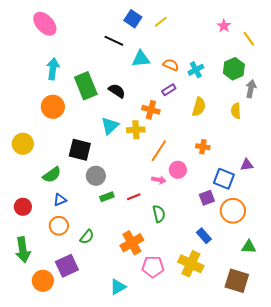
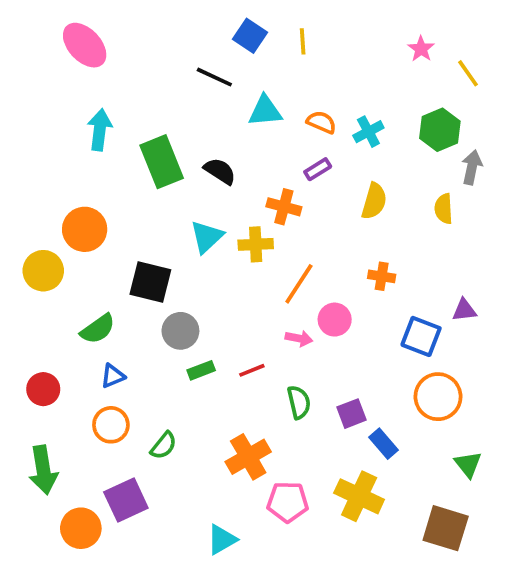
yellow line: (161, 22) -> (303, 41), turned -56
orange circle: (53, 107) -> (85, 229), moved
purple square: (207, 198) -> (352, 414), moved
green triangle: (249, 247) -> (468, 464), turned 49

